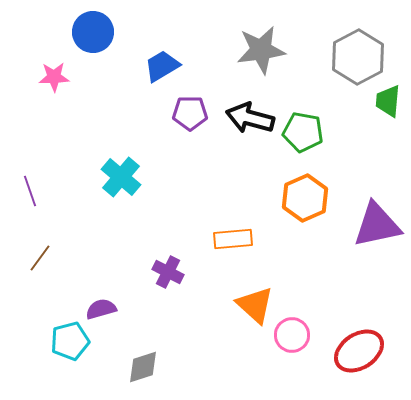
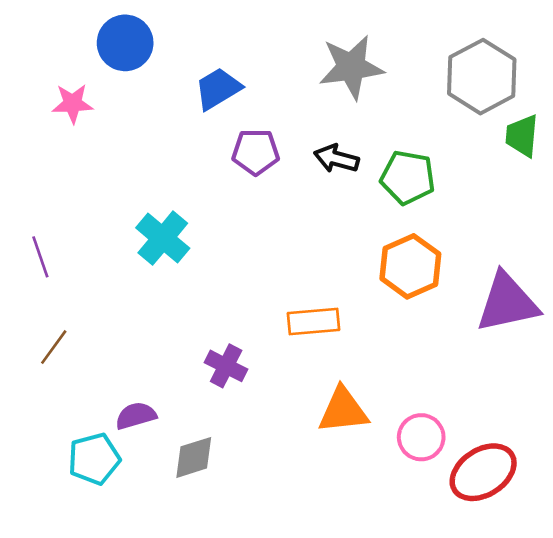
black arrow: (250, 118) -> (336, 159), size x0.7
orange triangle: (255, 305) -> (343, 410), turned -48
pink circle: (292, 335) -> (421, 437), moved
gray diamond: (143, 367) -> (194, 457), moved

